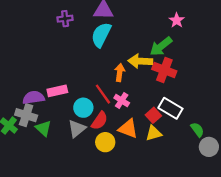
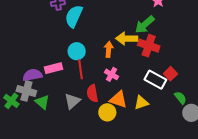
cyan semicircle: (101, 35) -> (74, 16), moved
red line: (103, 94) -> (81, 69), moved, turned 30
cyan circle: (83, 108) -> (77, 51), moved
red square: (153, 115) -> (170, 74), moved
red semicircle: (100, 121) -> (92, 93), turned 138
yellow circle: (105, 142) -> (107, 112), moved

